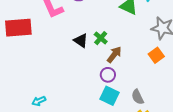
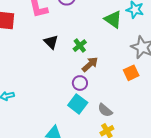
black triangle: (81, 41) -> (51, 42), moved
gray semicircle: (138, 97) -> (105, 110), turned -35

